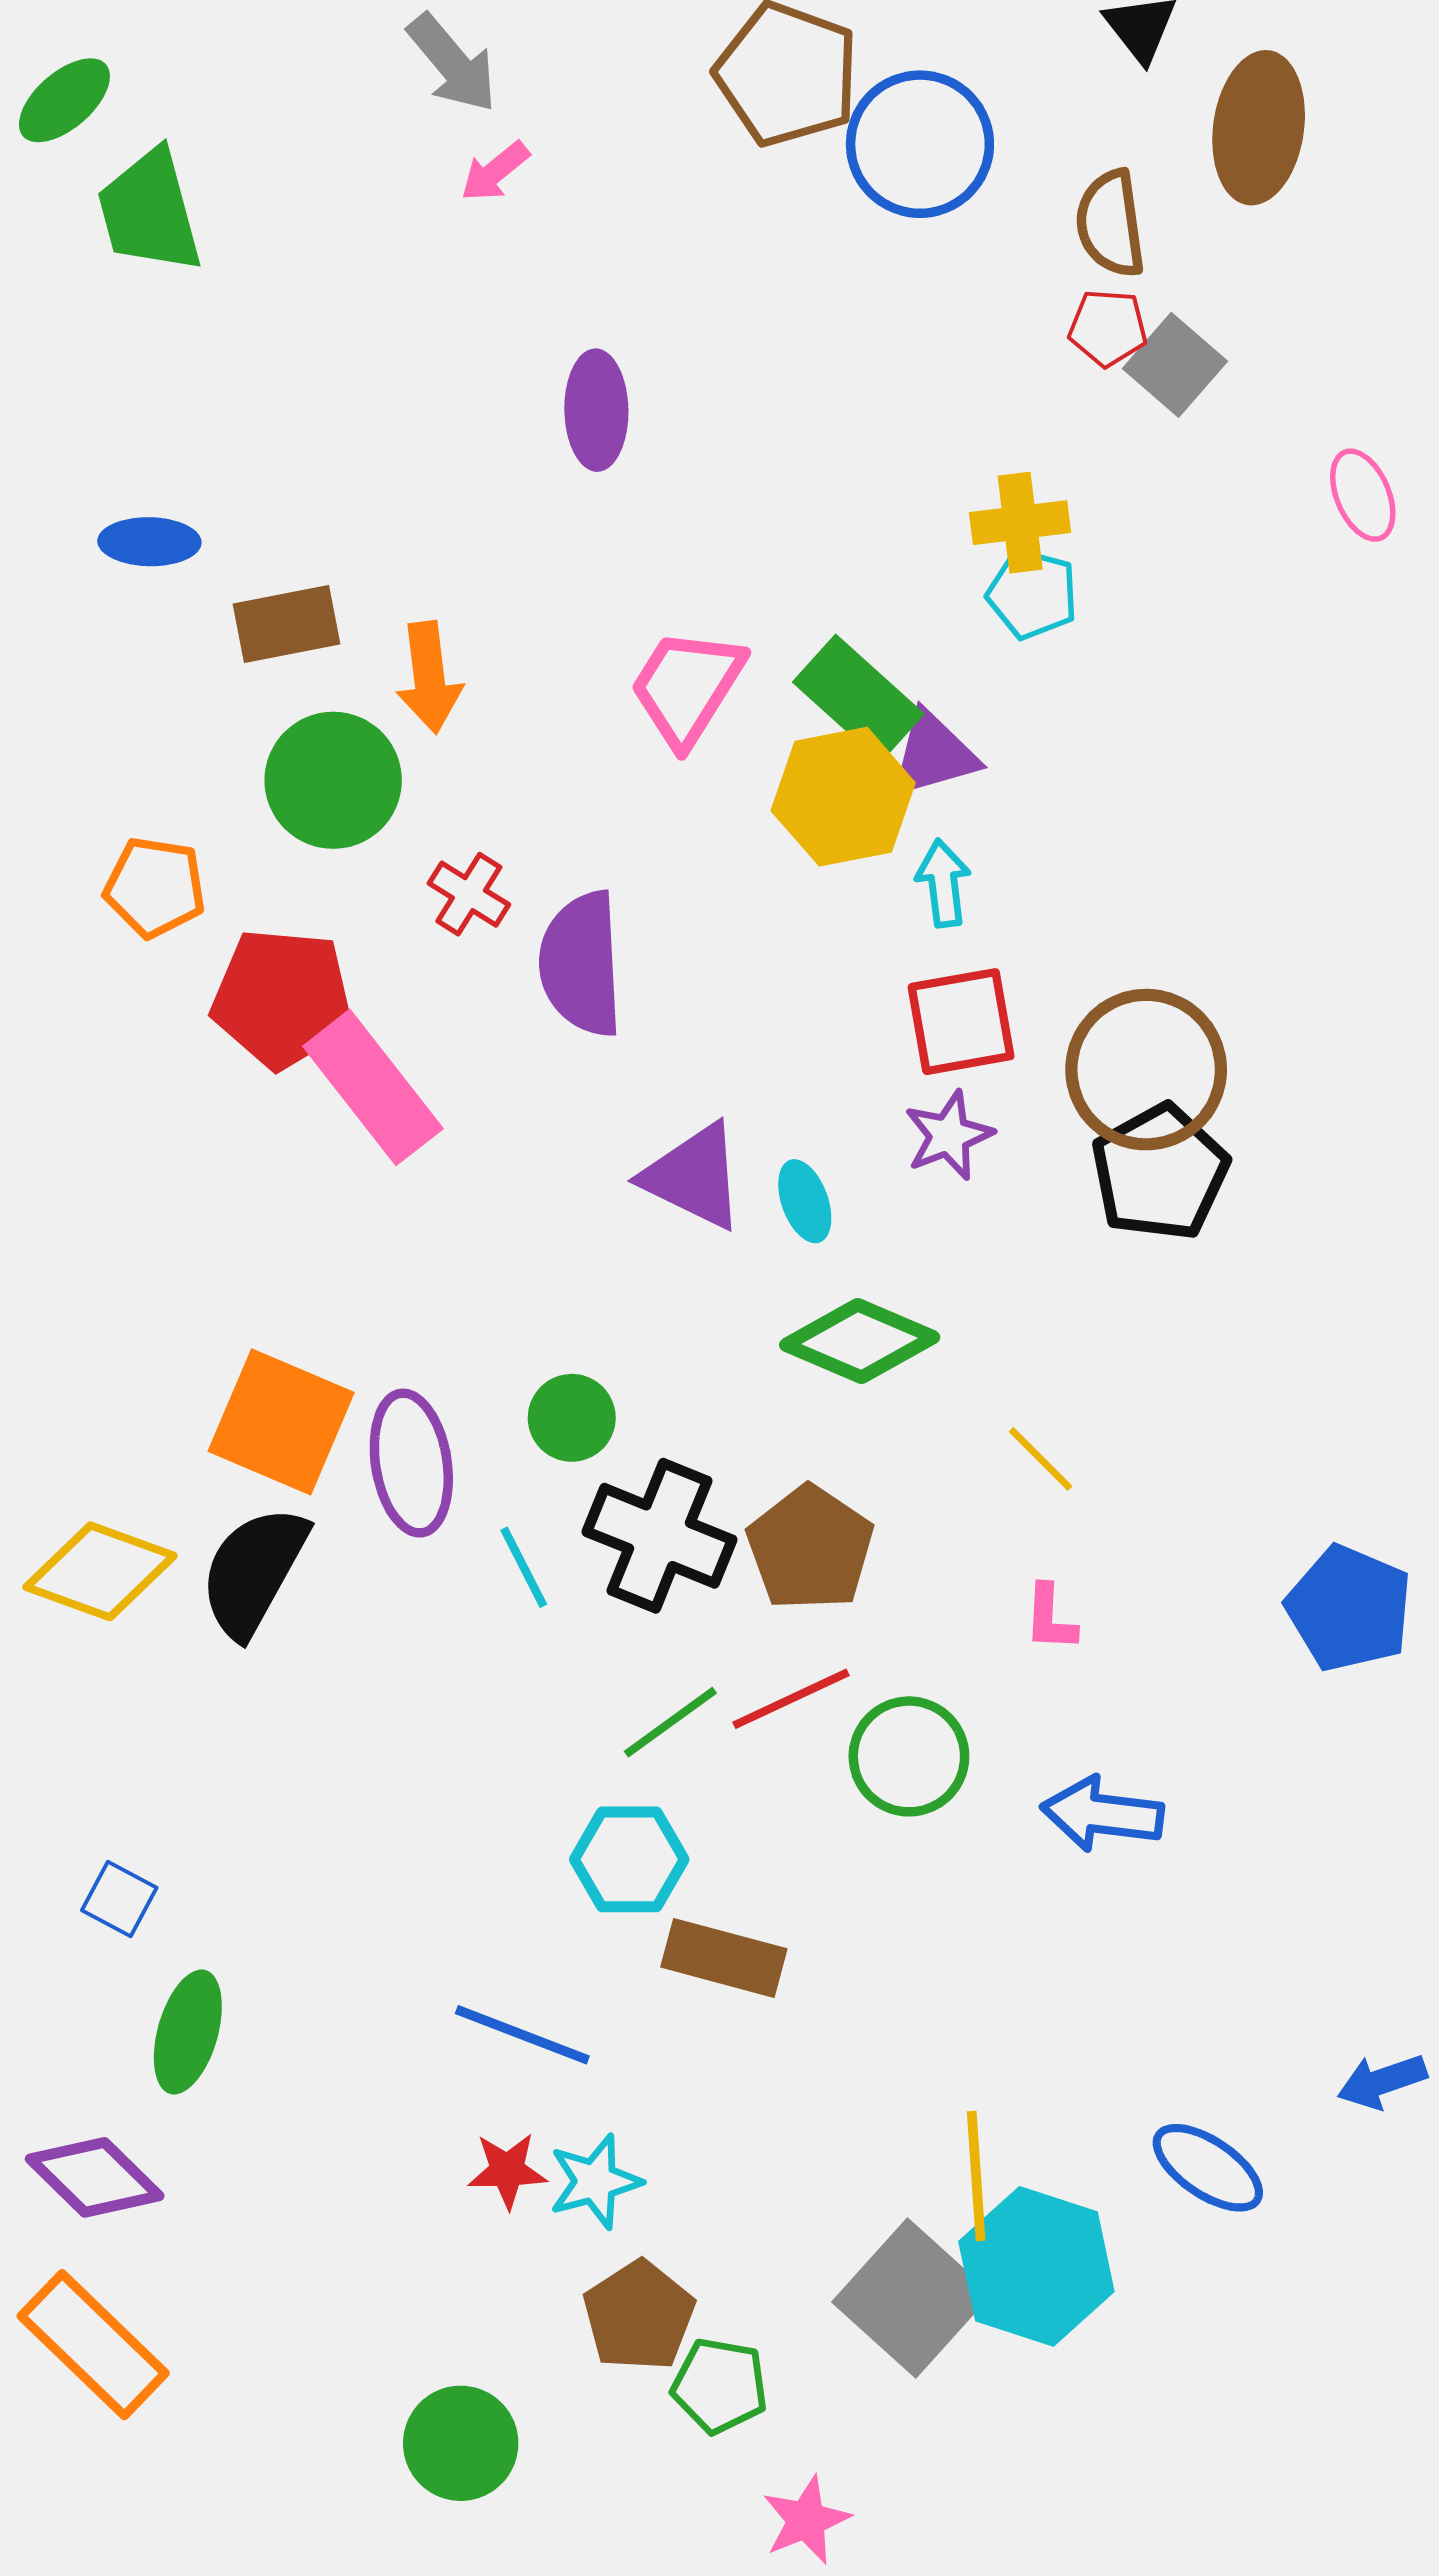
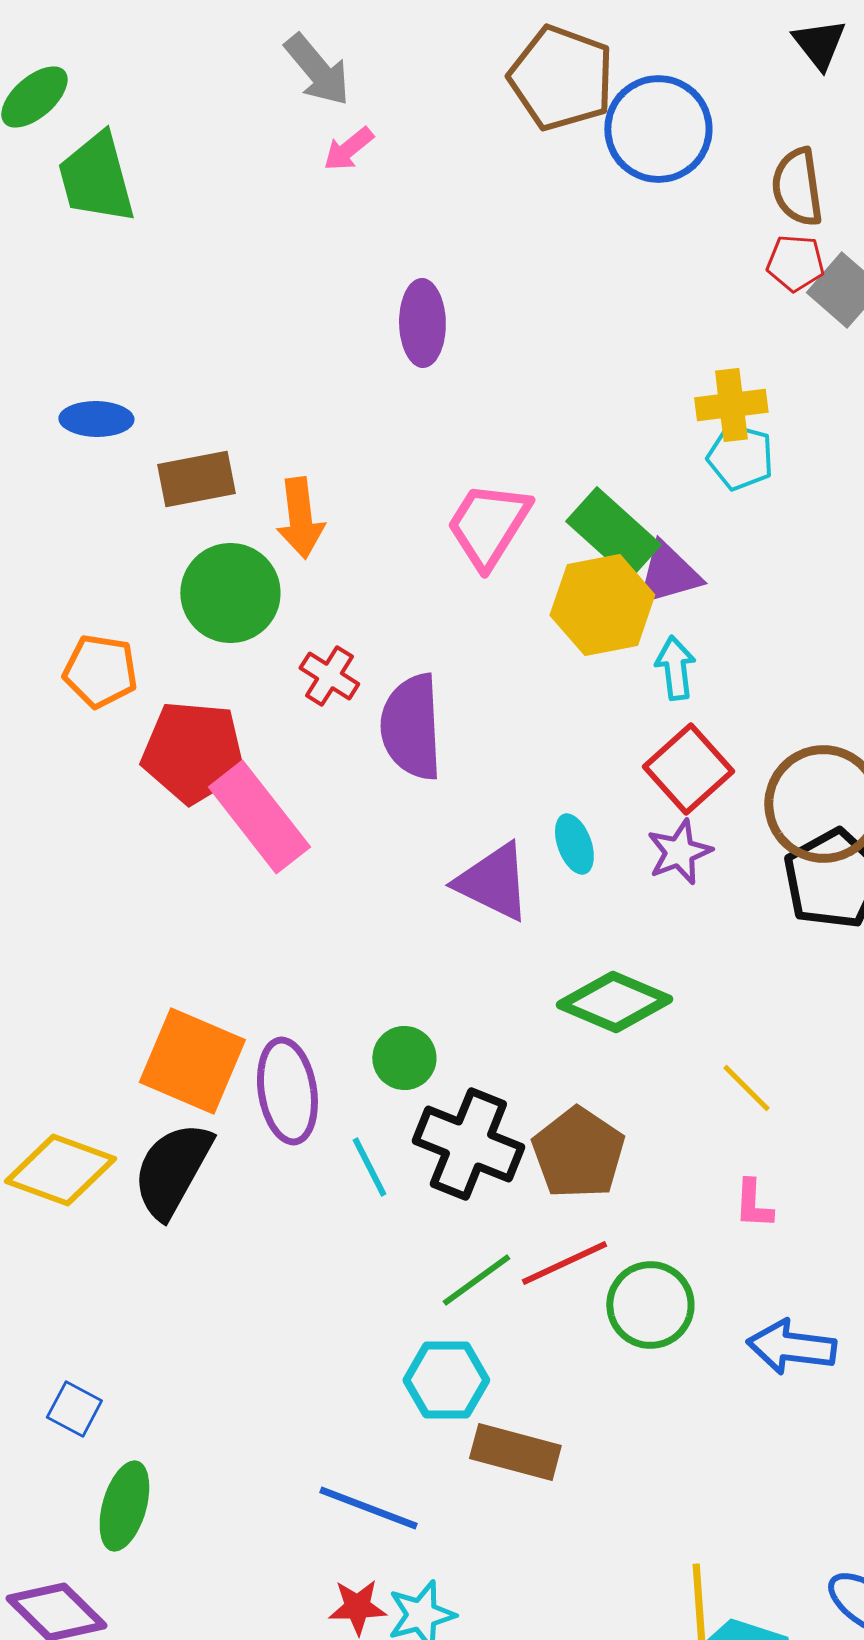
red square: (961, 1022) -> (688, 769), turned -32
cyan ellipse: (805, 1201) -> (574, 844), moved

